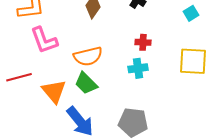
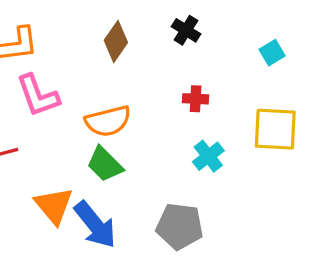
cyan cross: (138, 68) -> (208, 156), moved, turned -30
orange triangle: (54, 91) -> (54, 206), moved

